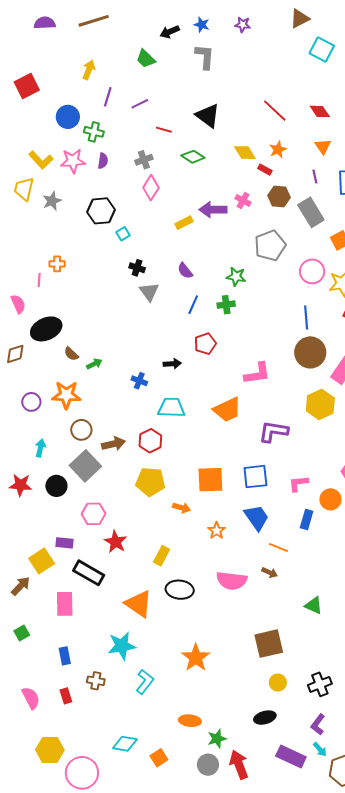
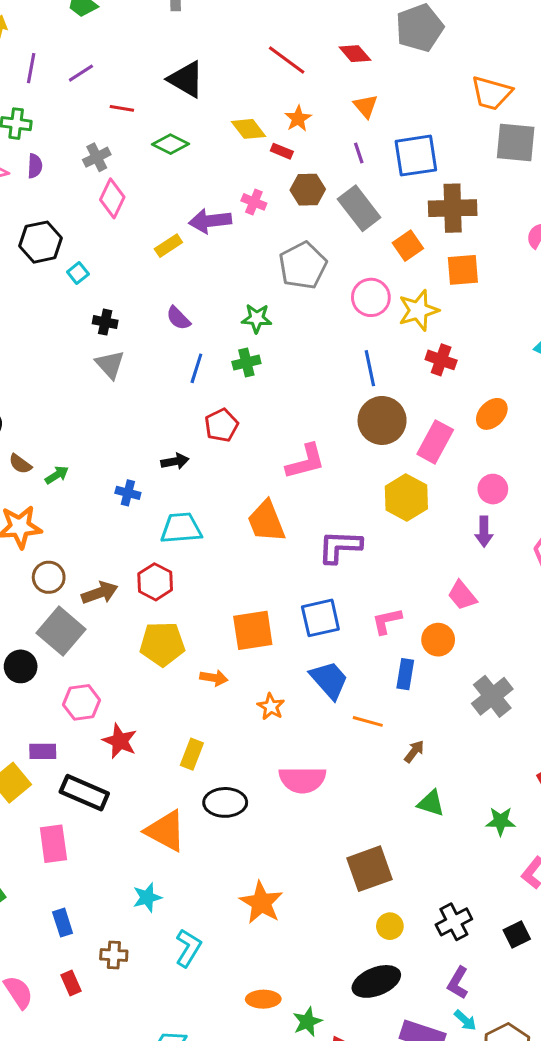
gray triangle: (149, 292) -> (110, 364), moved
orange trapezoid: (227, 410) -> (266, 521), turned 100
brown arrow: (270, 573) -> (414, 751), moved, turned -70
cyan star: (122, 646) -> (147, 897), size x0.7
black ellipse: (265, 718) -> (376, 981), size x1.4

